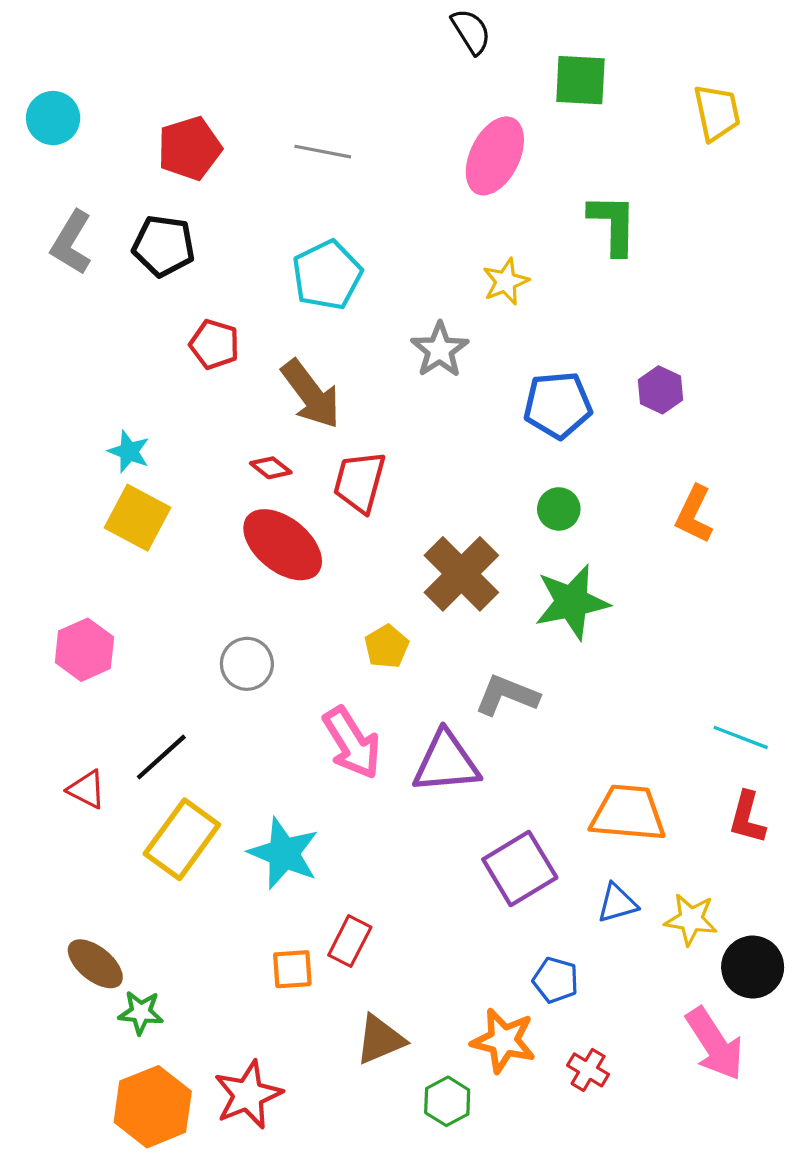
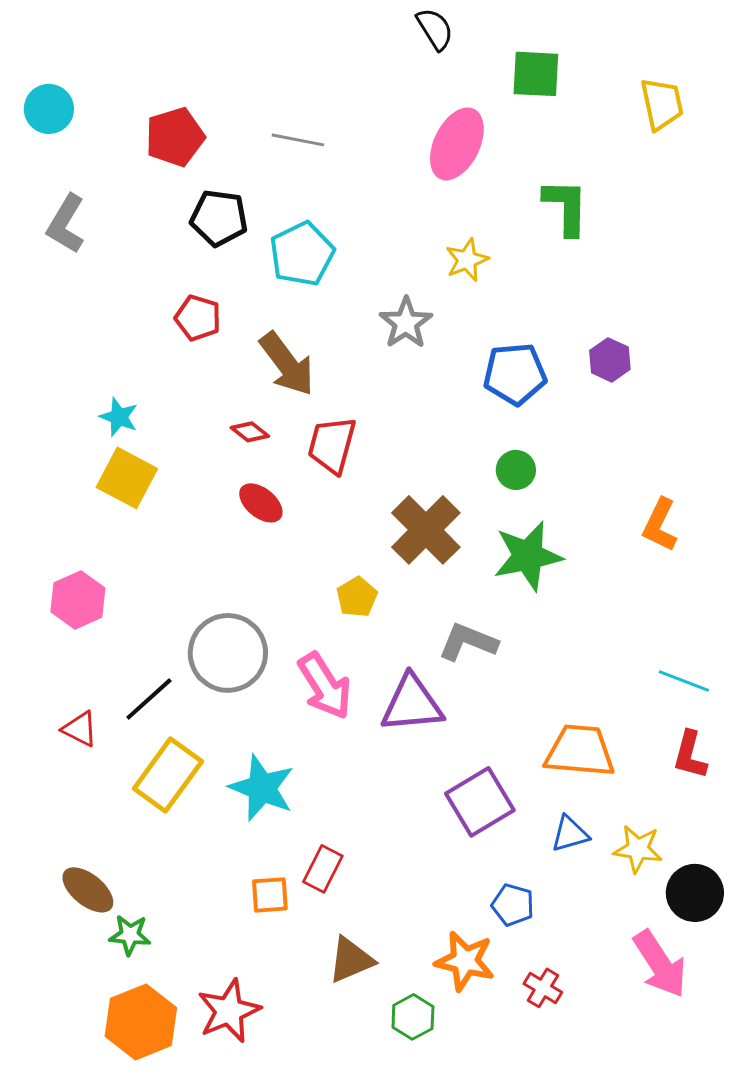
black pentagon: (164, 246) -> (219, 218), moved
orange L-shape: (694, 514) -> (660, 525), moved
red ellipse: (283, 545) -> (261, 503), size x0.6
gray circle: (247, 664) -> (228, 653), moved, size x1.6

